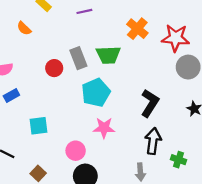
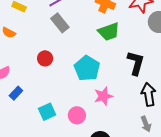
green trapezoid: (108, 55) -> (109, 32), moved
gray rectangle: (78, 58) -> (60, 23), moved
pink circle: (76, 151) -> (77, 115), moved

